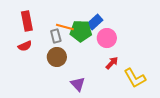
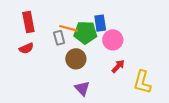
blue rectangle: (95, 22) -> (100, 23), turned -56
brown circle: (57, 57) -> (76, 59), moved
yellow L-shape: (135, 78) -> (142, 82), turned 45

